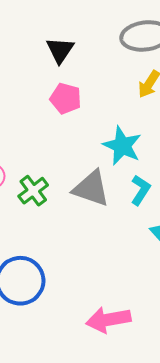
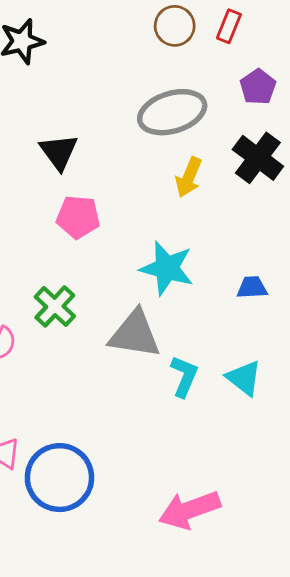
cyan L-shape: (141, 190) -> (184, 376), moved
green cross: (33, 191) -> (55, 306), moved

